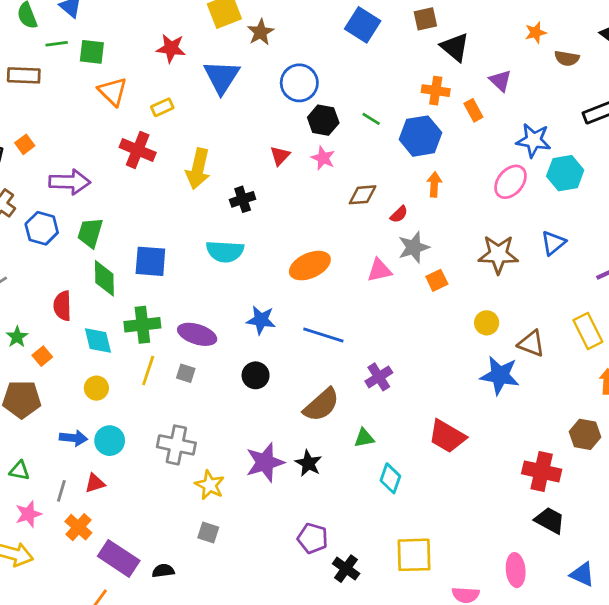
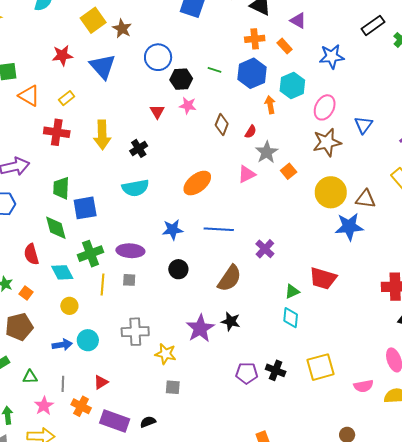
cyan hexagon: (565, 173) -> (292, 85), moved
pink ellipse: (510, 182) -> (325, 107), moved
brown diamond: (363, 195) -> (222, 124), turned -50
green trapezoid: (90, 233) -> (61, 188), moved
yellow circle: (487, 323) -> (331, 192), size x1.8
green triangle: (364, 438) -> (292, 291), moved
red triangle: (95, 483) -> (101, 382), moved
black cross: (346, 569) -> (276, 370), moved

